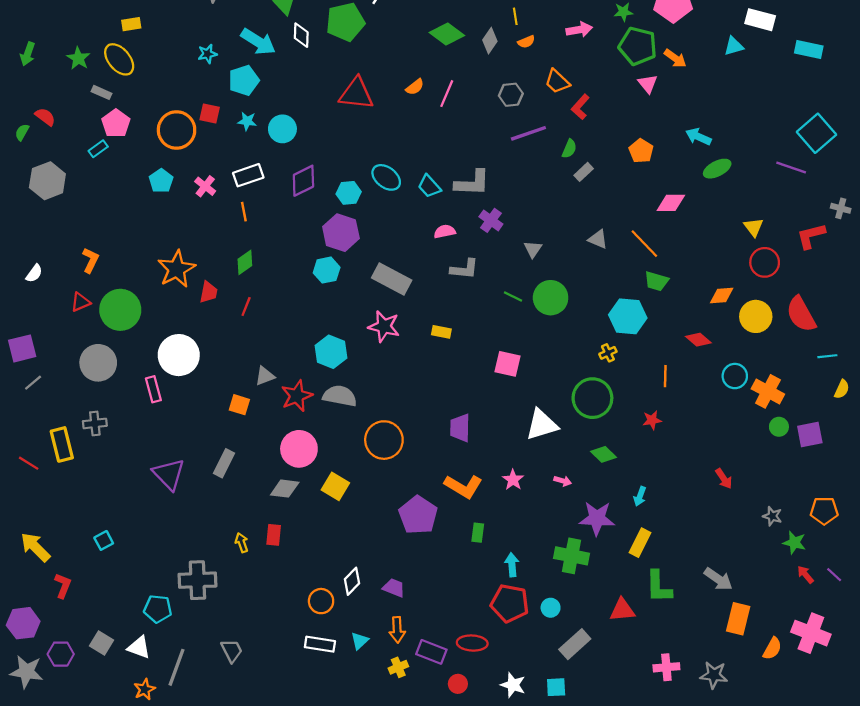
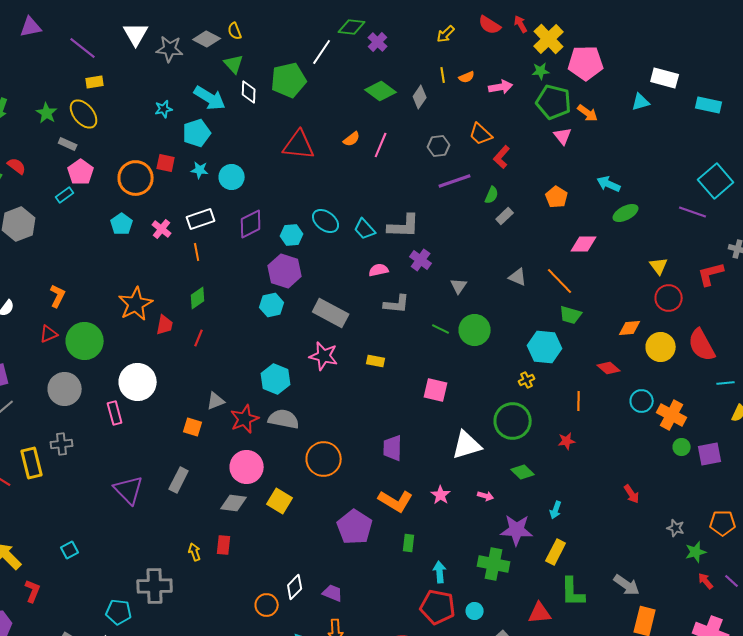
orange semicircle: (526, 42) -> (467, 77), moved
green star: (794, 543) -> (696, 552), turned -30

